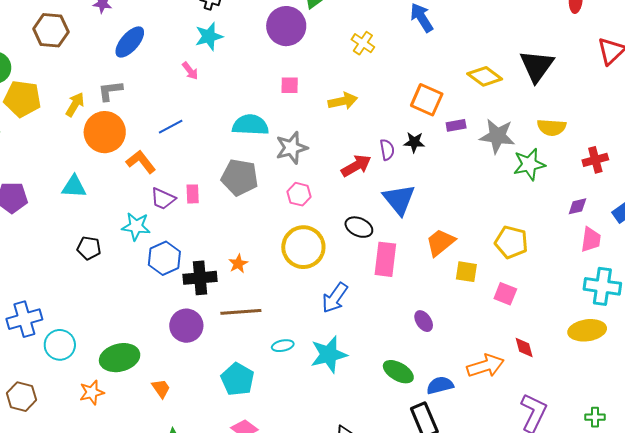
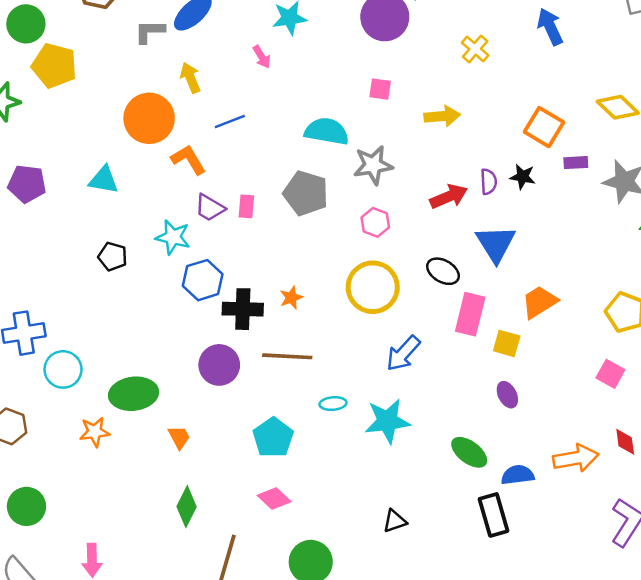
gray L-shape: (110, 91) -> (150, 32), moved
yellow arrow: (75, 104) -> (190, 78), moved, turned -60
yellow square: (466, 272) -> (507, 343), moved

